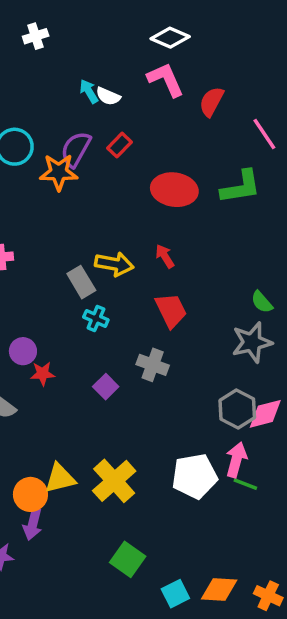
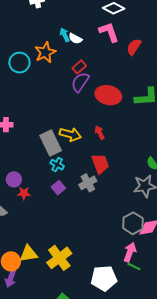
purple semicircle: (76, 149) -> (80, 82), moved
orange star: (59, 172) -> (45, 52), moved, turned -30
gray rectangle: (81, 282) -> (51, 143), size x1.4
gray cross: (153, 365) -> (88, 183), moved, turned 36
purple square: (106, 387) -> (58, 188), moved
white pentagon: (195, 476) -> (104, 278), moved

